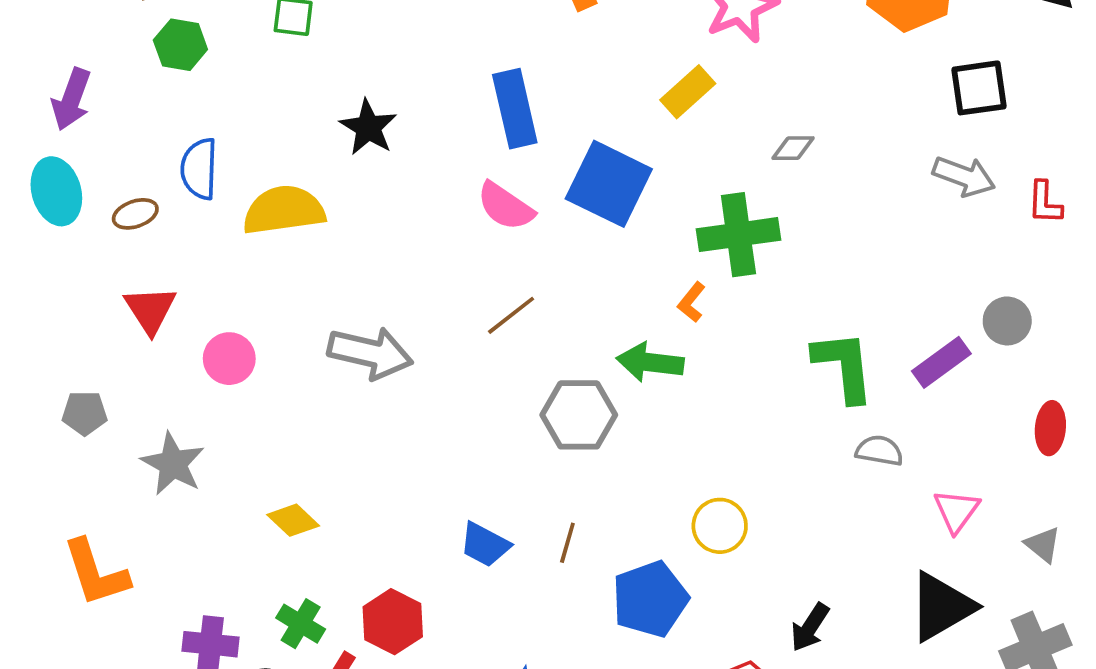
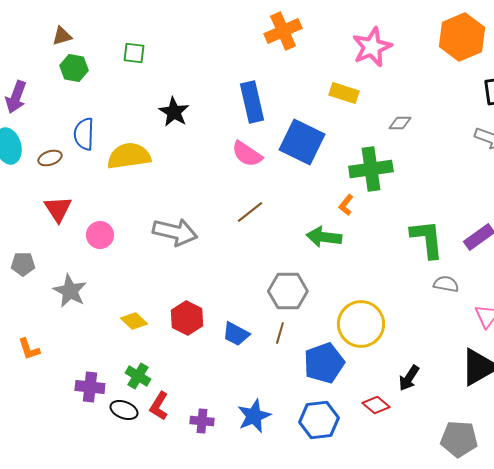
yellow rectangle: (688, 92) -> (344, 93), turned 60
gray hexagon: (579, 415) -> (288, 291), moved
yellow circle: (720, 526) -> (361, 324), size x1.6
orange L-shape: (96, 573) -> (29, 349), size x0.6
red hexagon: (393, 622) -> (187, 318), moved

